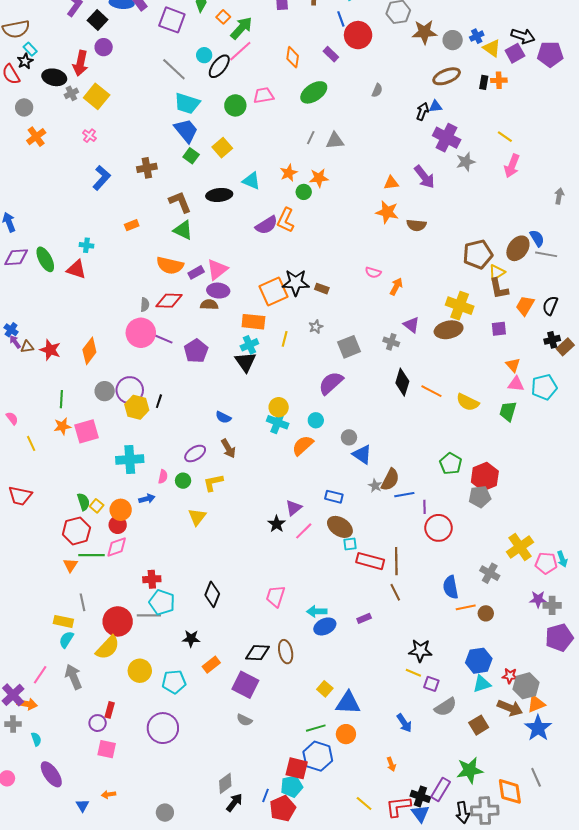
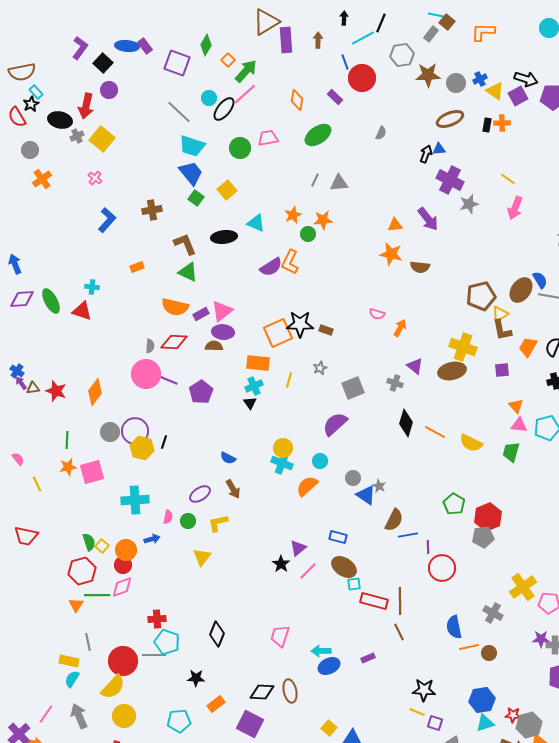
black triangle: (245, 362) -> (250, 403), size x0.6
gray star: (375, 486) -> (379, 486), moved
yellow circle: (140, 671) -> (124, 716), moved

